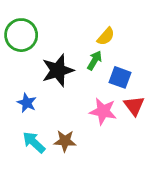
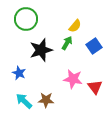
green circle: (21, 35) -> (26, 19), moved
blue square: (120, 77) -> (94, 46), moved, turned 35
red triangle: (134, 106) -> (95, 87), moved

